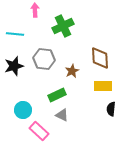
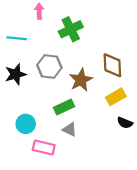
brown star: (72, 71) -> (81, 80), size x1.5
yellow rectangle: (103, 86) -> (116, 97), turned -30
black semicircle: (111, 109) -> (125, 123), turned -72
pink rectangle: (39, 131) -> (44, 148), turned -30

